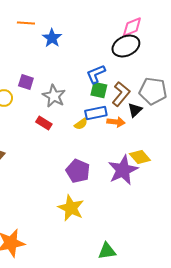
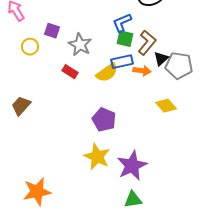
gray pentagon: (153, 91) -> (179, 66), moved
yellow semicircle: (81, 124) -> (107, 73), size x1.6
purple star: (123, 170) -> (132, 166), moved

